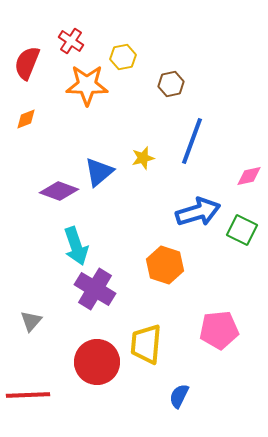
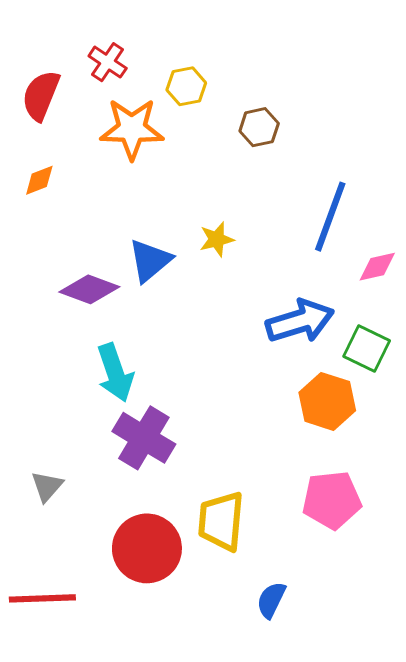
blue line: (192, 141) -> (330, 217), moved
orange hexagon: (165, 265) -> (327, 401), moved

